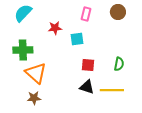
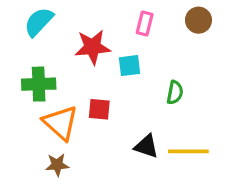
red star: (55, 28) -> (93, 47), size x1.5
green semicircle: (119, 64) -> (175, 92), moved
red square: (88, 65) -> (99, 109), moved

